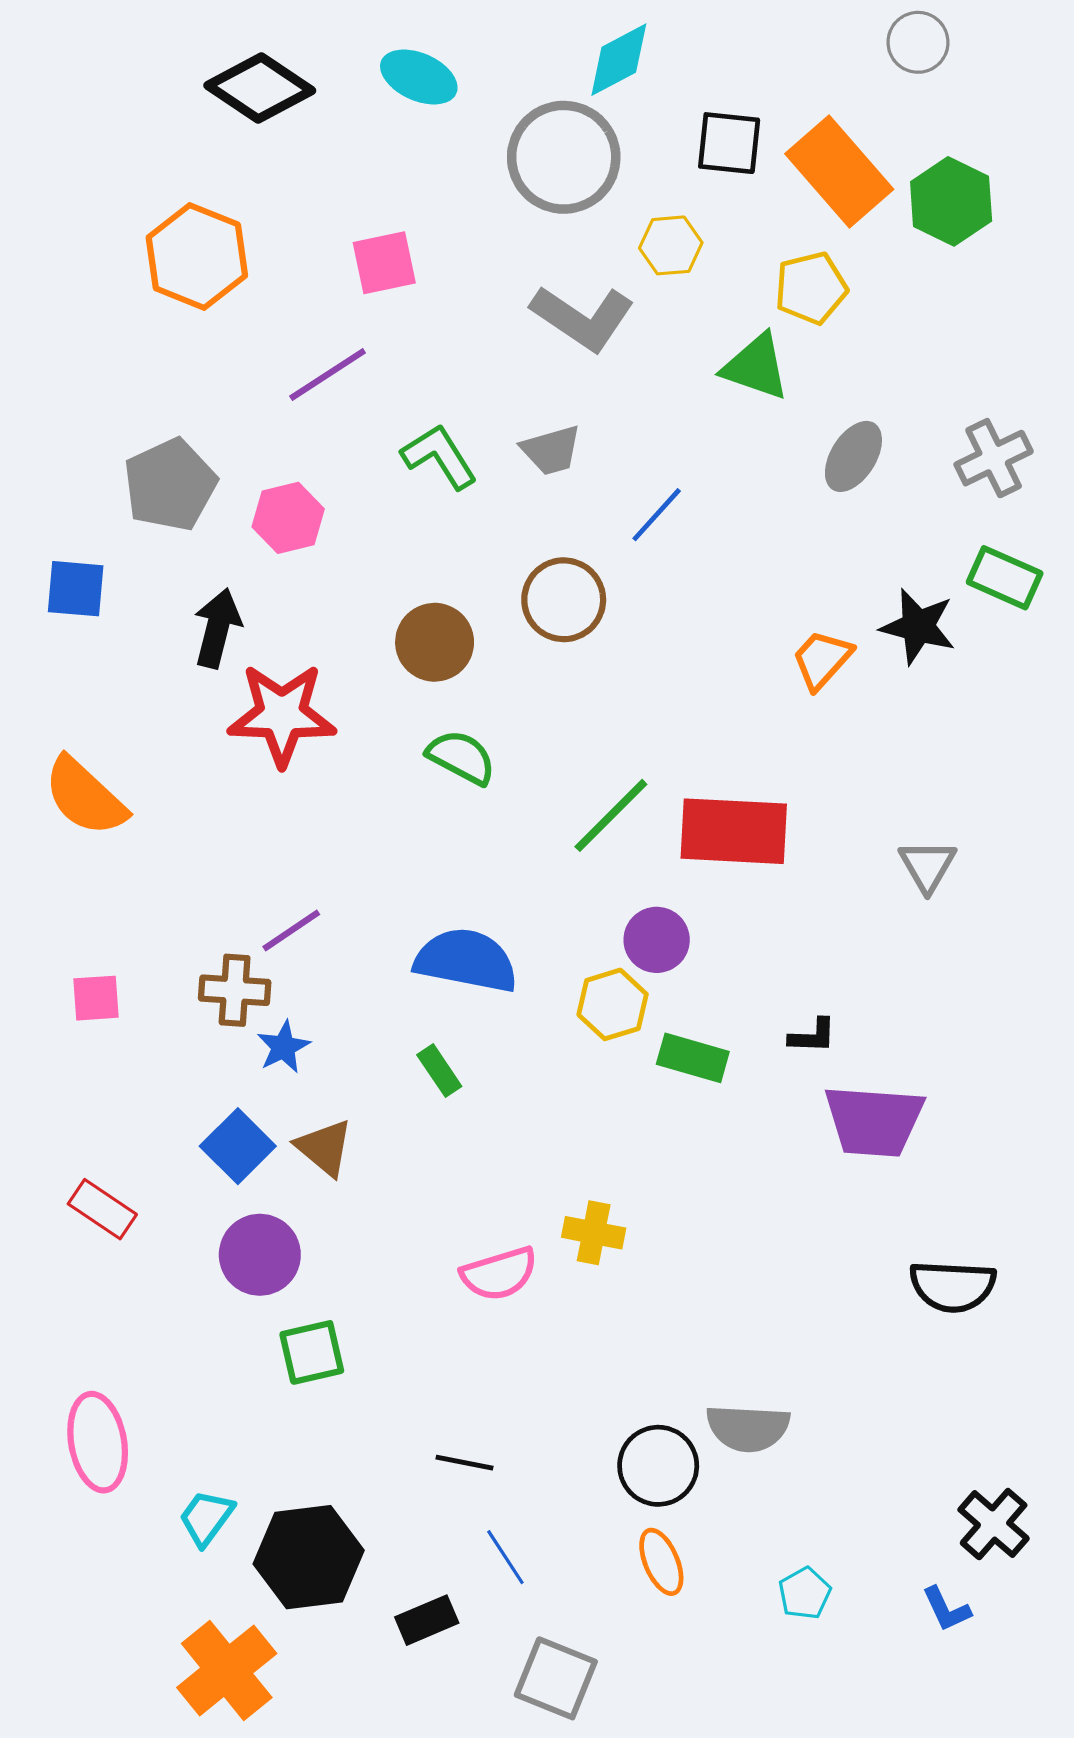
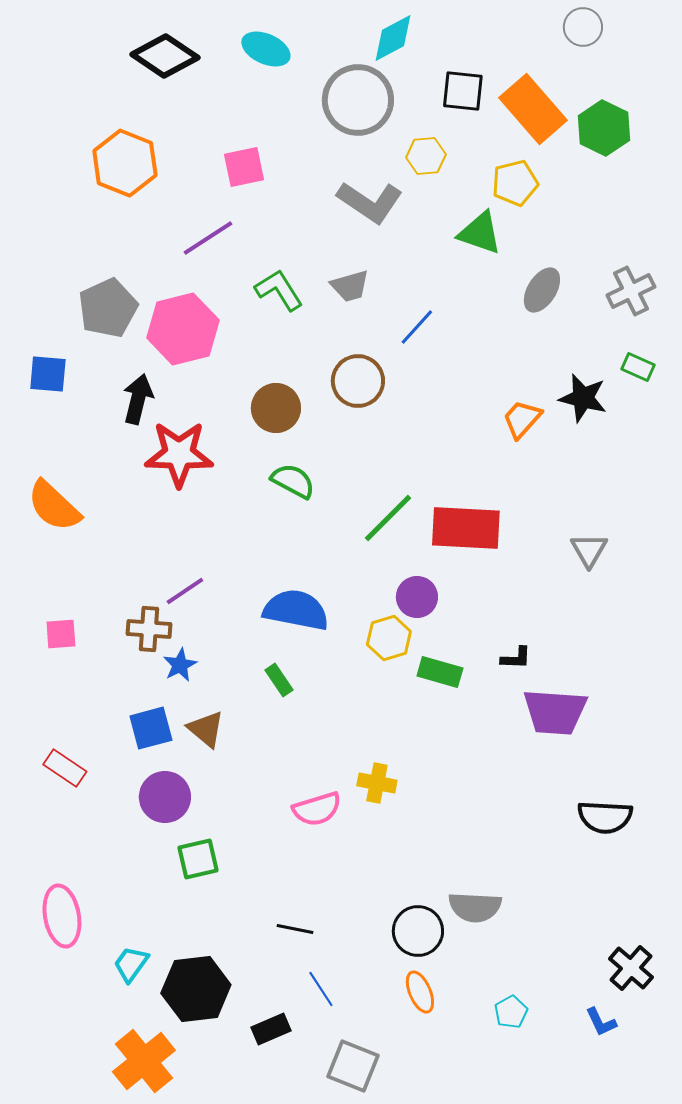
pink hexagon: (288, 518) -> (183, 329), size x1.6
green rectangle: (1005, 578) -> (638, 367), size x0.7
blue square: (238, 1146) -> (151, 728), turned 30

